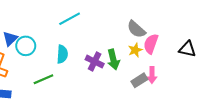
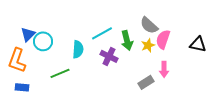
cyan line: (70, 19) -> (102, 33), moved
green arrow: (113, 59) -> (127, 40), moved
gray rectangle: (139, 80) -> (146, 82), moved

